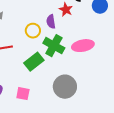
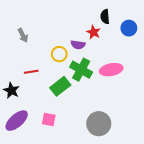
purple semicircle: (51, 22) -> (78, 45), turned -72
gray circle: (65, 87) -> (99, 124), moved

